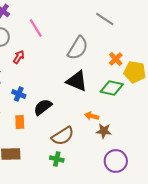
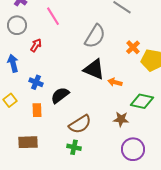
green diamond: (112, 88) -> (142, 101), moved
orange arrow: (92, 116) -> (115, 82), moved

